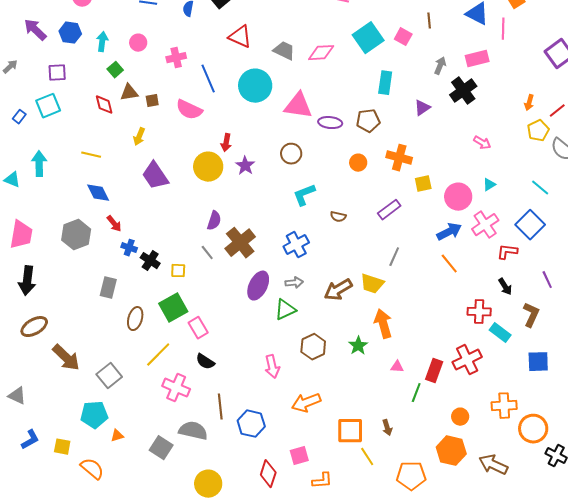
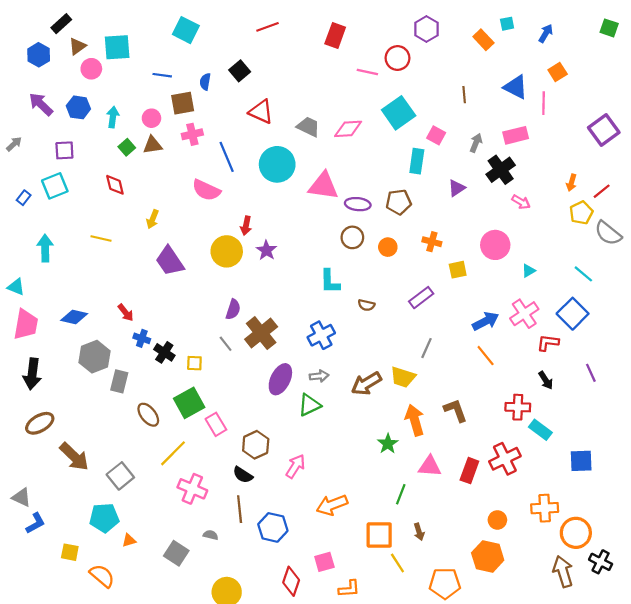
pink square: (403, 37) -> (436, 135), moved
brown triangle: (129, 93) -> (153, 145), moved
brown square: (152, 101) -> (183, 103), moved, size x1.6
pink arrow: (482, 143) -> (521, 202), moved
brown circle: (291, 154) -> (352, 237), moved
orange cross: (399, 158) -> (432, 242), size x0.7
cyan triangle: (12, 180) -> (16, 287), moved
blue diamond: (98, 193) -> (74, 317), moved, turned -50
cyan L-shape: (304, 195) -> (330, 281), turned -70
pink circle: (458, 197) -> (495, 245), moved
gray hexagon: (76, 235) -> (95, 357), moved
brown L-shape: (531, 315) -> (456, 410), moved, turned -45
brown ellipse: (135, 319) -> (148, 415), turned -55
brown hexagon: (313, 347) -> (256, 445), moved
black semicircle: (205, 362) -> (243, 475), moved
pink arrow: (272, 367) -> (295, 466), turned -135
pink triangle: (397, 367) -> (430, 466), size x1.6
green line: (416, 393) -> (401, 494), moved
gray semicircle: (193, 431) -> (211, 535), size x0.5
blue L-shape: (30, 440) -> (35, 523), moved
brown arrow: (493, 465) -> (563, 572), moved, turned 48

